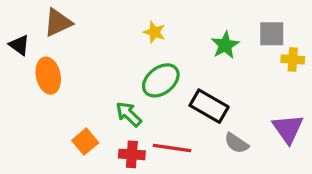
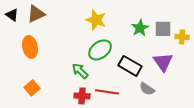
yellow star: (154, 32) -> (96, 20), size x1.5
gray square: (272, 34) -> (163, 29), moved
black triangle: (19, 45) -> (12, 15), moved
purple triangle: (288, 129) -> (163, 62), moved
orange square: (85, 142) -> (32, 88), moved

